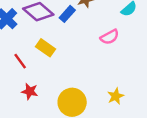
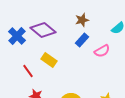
blue rectangle: (67, 14) -> (82, 40), moved

